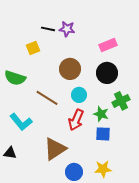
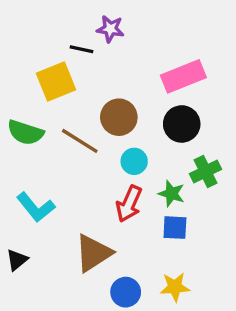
purple star: (67, 29) -> (110, 29), moved
pink rectangle: (108, 45) -> (183, 76), size x1.4
yellow square: (33, 48) -> (56, 82), size x1.6
brown line: (47, 98) -> (80, 141), moved
black triangle: (10, 153) -> (17, 260), turned -48

